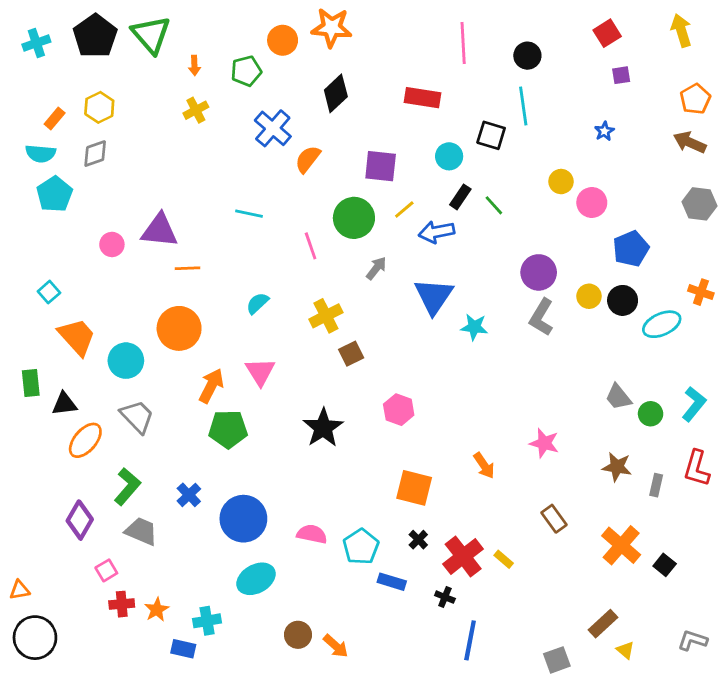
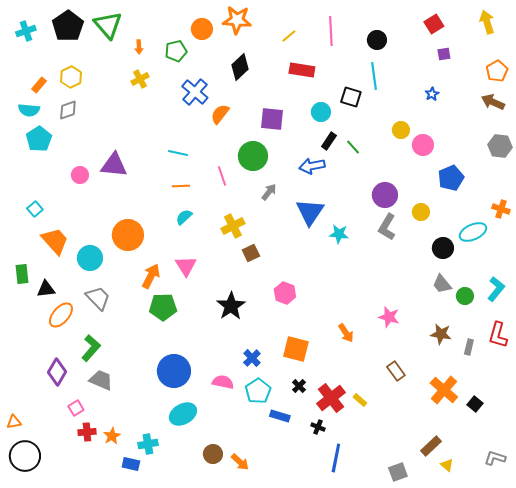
yellow line: (404, 209) -> (289, 36), moved
orange line: (187, 268) -> (181, 186), moved
black circle: (623, 300) -> (443, 248), moved
blue cross: (189, 495) -> (252, 358), moved

